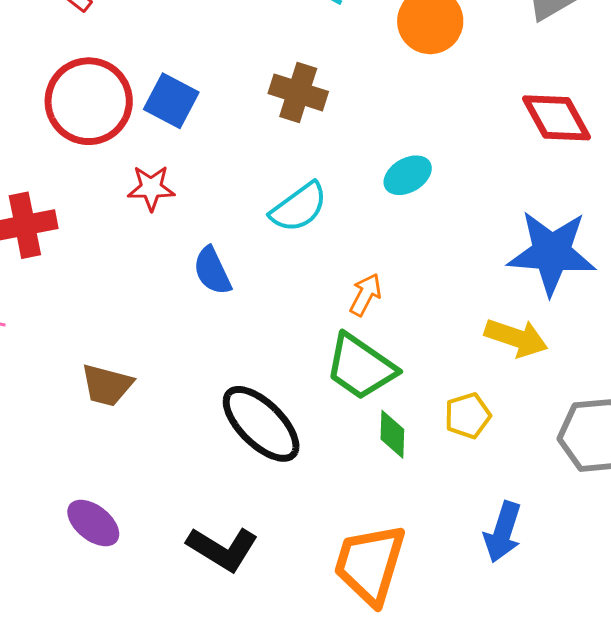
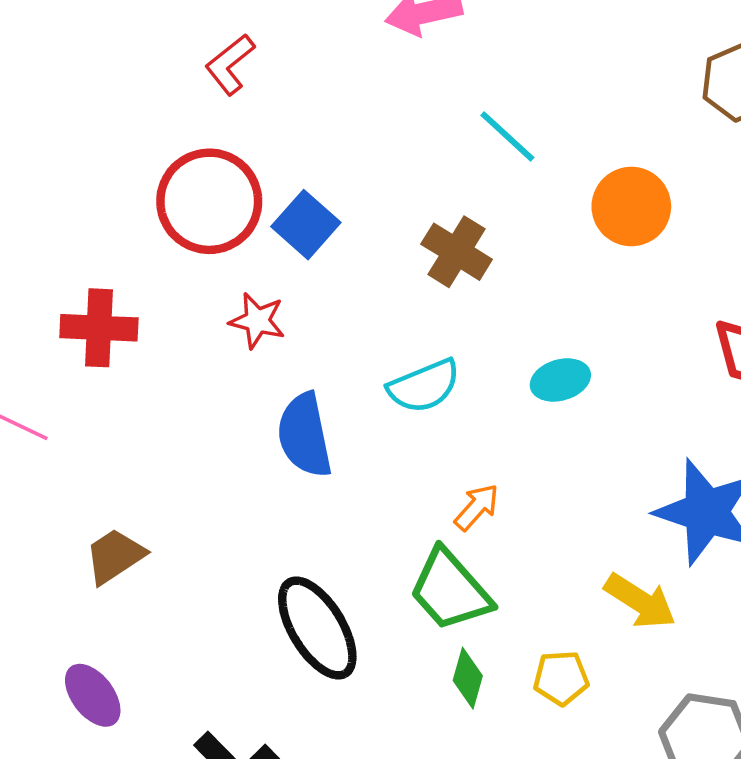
blue semicircle: (212, 271) -> (305, 435), size x1.4
brown trapezoid: (107, 385) -> (115, 556), moved, turned 118

